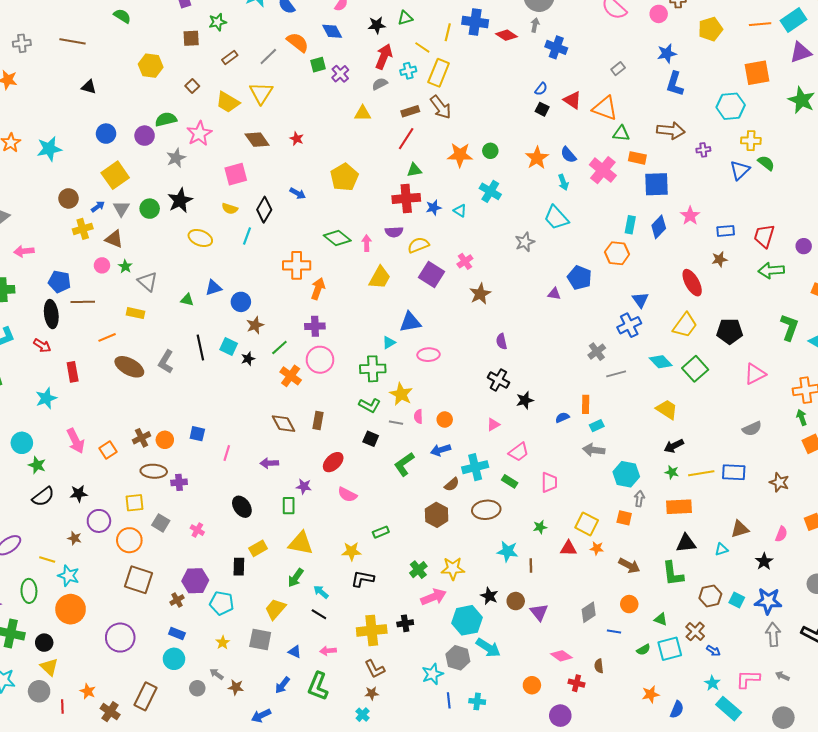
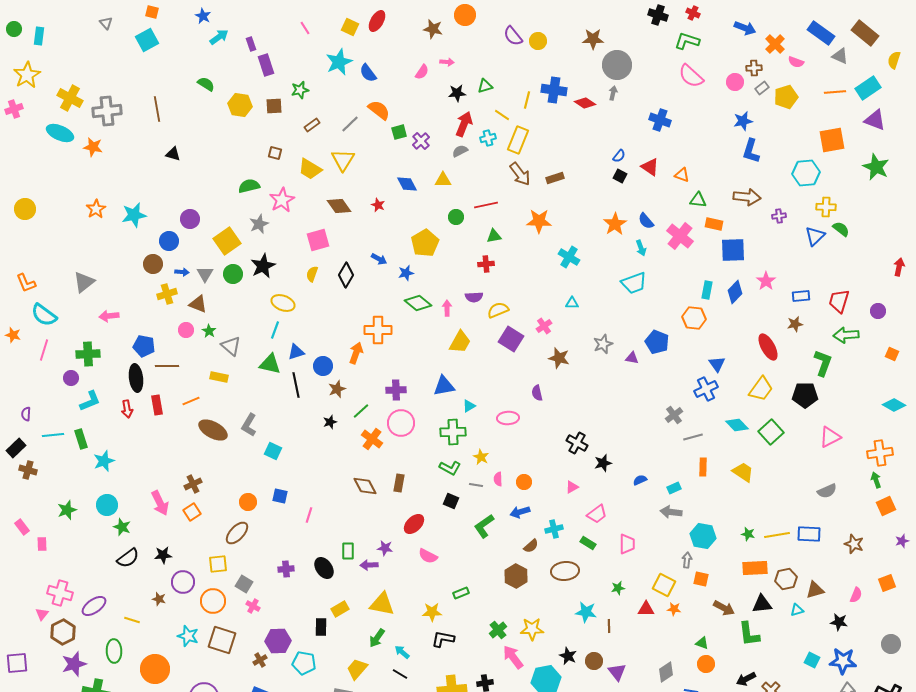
blue diamond: (332, 31) -> (407, 184), moved
brown line: (73, 41) -> (157, 109), turned 70
gray cross: (22, 43) -> (107, 111), size x1.6
blue cross: (556, 47) -> (660, 120), moved
purple triangle: (801, 52) -> (875, 120), turned 40
yellow hexagon: (151, 66) -> (240, 105), moved
gray rectangle: (618, 69) -> (762, 88), moved
brown square: (192, 86) -> (275, 153), turned -32
orange triangle: (605, 108) -> (682, 175), size x0.6
brown rectangle: (410, 111) -> (555, 178), moved
blue circle: (106, 134) -> (169, 241), moved
purple circle: (145, 136) -> (190, 219), moved
red line: (406, 139) -> (486, 205), turned 45
green circle: (490, 151) -> (456, 217), moved
yellow square: (115, 175) -> (227, 241), moved
red cross: (406, 198) -> (486, 264), size x0.6
blue arrow: (98, 207) -> (182, 272), turned 40
blue star: (434, 208) -> (406, 273), moved
yellow semicircle: (230, 209) -> (312, 274), turned 91
cyan triangle: (460, 211) -> (572, 303), moved, turned -32
cyan trapezoid: (556, 218) -> (634, 283), turned -68
cyan line: (247, 236) -> (275, 330), moved
gray star: (525, 242) -> (603, 344), moved
orange arrow: (318, 289) -> (356, 353), moved
brown star: (480, 294) -> (559, 358), turned -30
green triangle: (187, 300) -> (270, 364), size x1.6
blue triangle: (410, 322) -> (444, 386), moved
green L-shape: (789, 327) -> (823, 363), moved
purple semicircle: (501, 341) -> (537, 393), moved
red arrow: (42, 345) -> (127, 409), turned 48
cyan square: (229, 347) -> (273, 451), moved
black line: (200, 348) -> (296, 385), moved
red rectangle: (73, 372) -> (157, 405), moved
yellow star: (401, 394) -> (481, 457), size x0.7
cyan star: (46, 398) -> (104, 461), moved
orange rectangle: (586, 404) -> (703, 467), moved
brown cross: (142, 438) -> (193, 484), moved
black arrow: (674, 446) -> (746, 679), moved
purple arrow: (269, 463) -> (369, 565), moved
cyan cross: (475, 467) -> (554, 529), size x0.7
brown ellipse: (154, 471) -> (237, 533), turned -50
purple cross: (179, 482) -> (286, 569), moved
gray arrow: (639, 499) -> (687, 560), moved
green rectangle: (289, 506) -> (348, 551), moved
pink cross: (197, 530) -> (253, 606), moved
black star: (764, 561) -> (839, 622), turned -30
brown arrow: (629, 566) -> (724, 608), moved
cyan star: (68, 576) -> (188, 636), moved
brown hexagon: (710, 596) -> (786, 579), moved
pink arrow: (434, 597) -> (513, 657), turned -105
green triangle: (661, 619) -> (702, 643), moved

